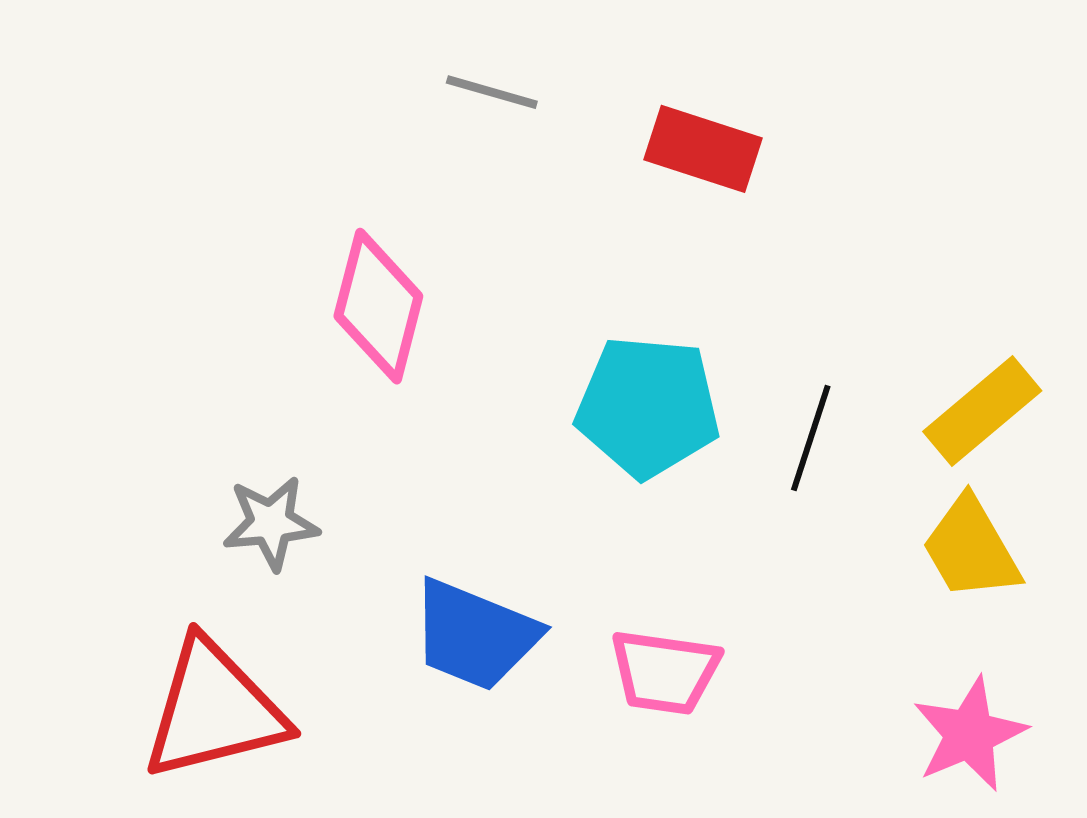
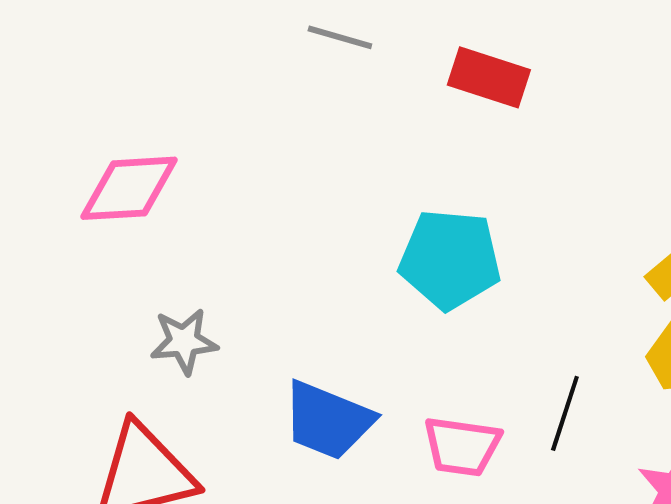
pink diamond: (378, 306) -> (129, 188), moved, turned 72
black line: (811, 438) -> (565, 413), moved

